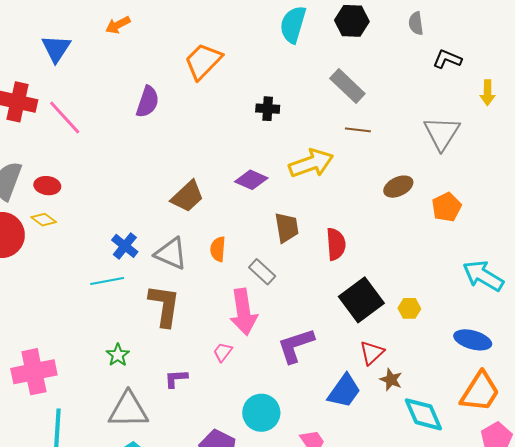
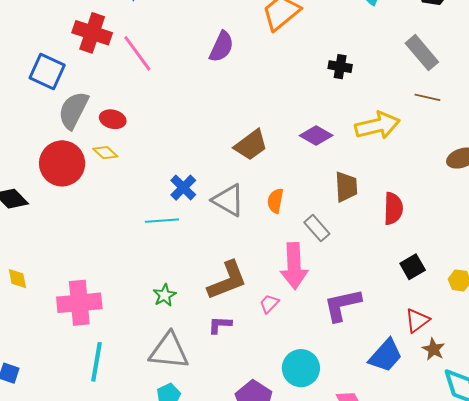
black square: (361, 300) -> (413, 267), size x0.6
brown L-shape: (164, 306) -> (227, 280), moved, turned 54

